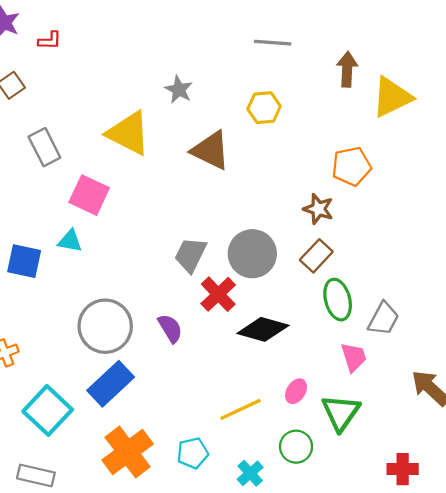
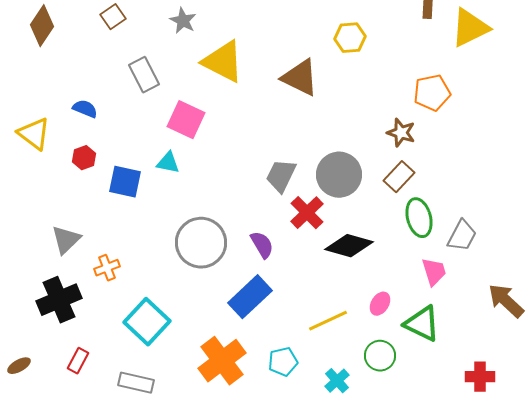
gray star: (179, 90) -> (183, 21), moved
blue rectangle: (111, 384) -> (250, 297), moved
green triangle: (341, 413) -> (422, 324), turned -39

